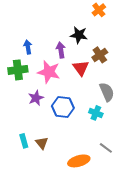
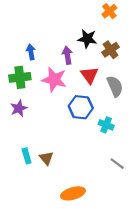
brown cross: (100, 55) -> (111, 50), moved
gray semicircle: (107, 92) -> (115, 86), moved
purple star: (36, 98) -> (19, 108), moved
blue hexagon: (63, 107) -> (81, 107), moved
orange ellipse: (79, 161) -> (73, 193), moved

